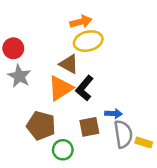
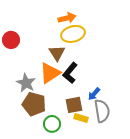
brown triangle: (69, 64) -> (57, 53), turned 30
gray star: (19, 76) -> (26, 83), moved
blue arrow: (114, 114) -> (94, 94), turned 128
yellow rectangle: (144, 143) -> (81, 118), moved

